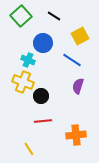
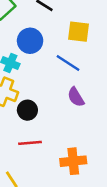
yellow square: (80, 36) -> (78, 32), turned 36
purple semicircle: (78, 86) -> (76, 97), turned -49

